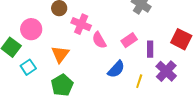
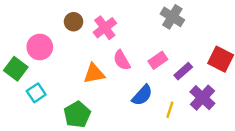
pink cross: (81, 24) -> (105, 28), moved, turned 30
purple rectangle: (150, 49) -> (183, 71), turned 49
orange triangle: (60, 54) -> (94, 74), moved, turned 42

